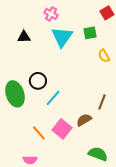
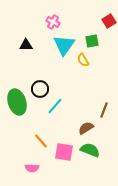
yellow semicircle: (104, 56) -> (83, 60), moved
pink square: (62, 129) -> (64, 152), moved, turned -30
green semicircle: (98, 154) -> (90, 150), moved

